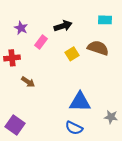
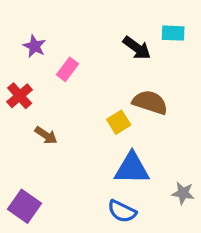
black arrow: (63, 26) -> (137, 48), moved, turned 54
brown semicircle: (98, 48) -> (150, 102), moved
yellow square: (72, 54) -> (119, 122), moved
red cross: (12, 58) -> (20, 96), turned -35

